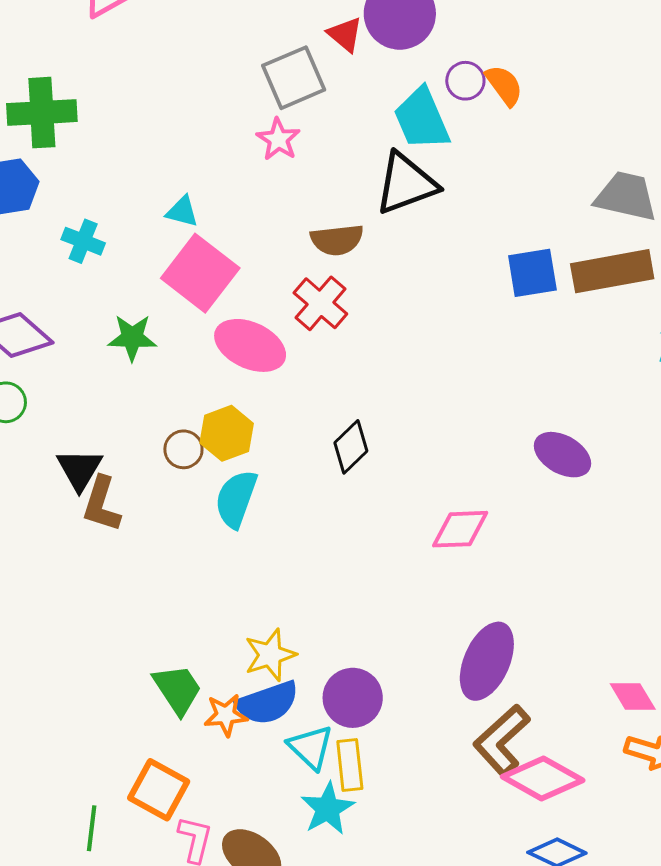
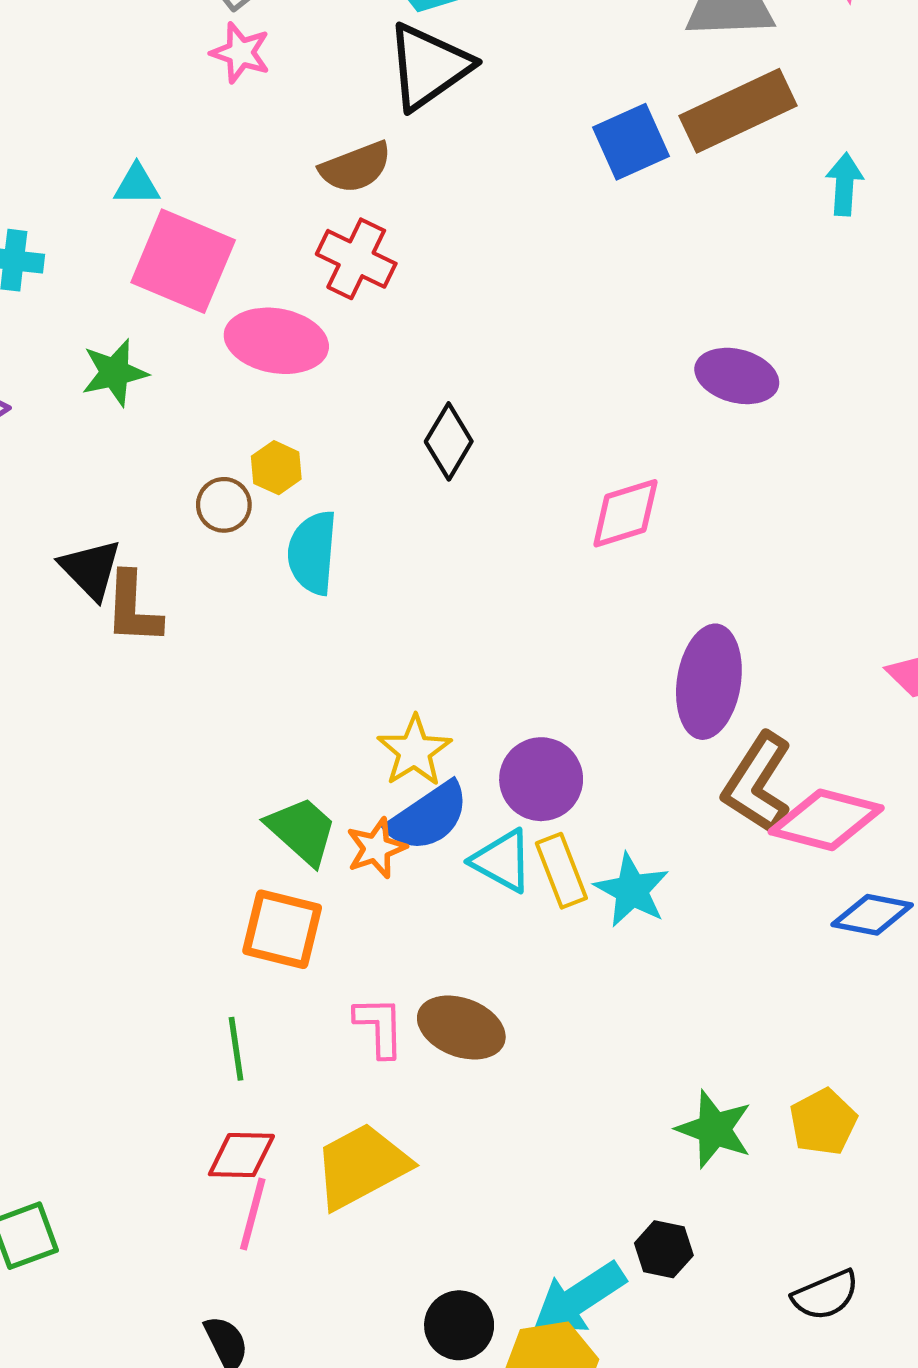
yellow hexagon: (227, 433) -> (276, 468), size x0.7
orange square: (159, 790) -> (282, 929), moved
cyan star: (328, 809) -> (632, 890), moved

